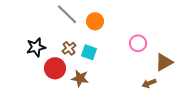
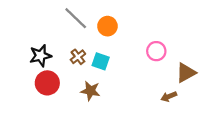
red circle: (55, 68) -> (47, 83), moved

